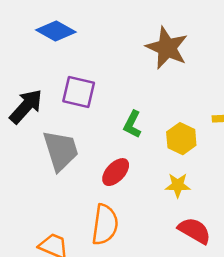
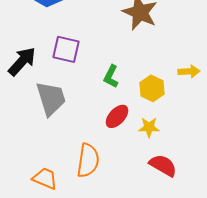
red ellipse: (116, 172) -> (117, 116), moved

